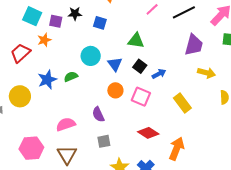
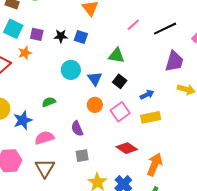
black star: (75, 14) -> (61, 36), moved
blue arrow: (159, 74) -> (147, 95), moved
green semicircle: (71, 77) -> (49, 102), moved
blue star: (47, 80) -> (23, 120), moved
pink square: (141, 97) -> (120, 112), turned 30
yellow rectangle: (182, 103) -> (151, 117), moved, turned -66

